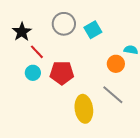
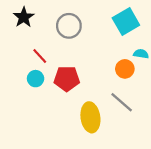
cyan square: (93, 30) -> (126, 22), moved, size x1.4
black star: (22, 32) -> (24, 17), moved

